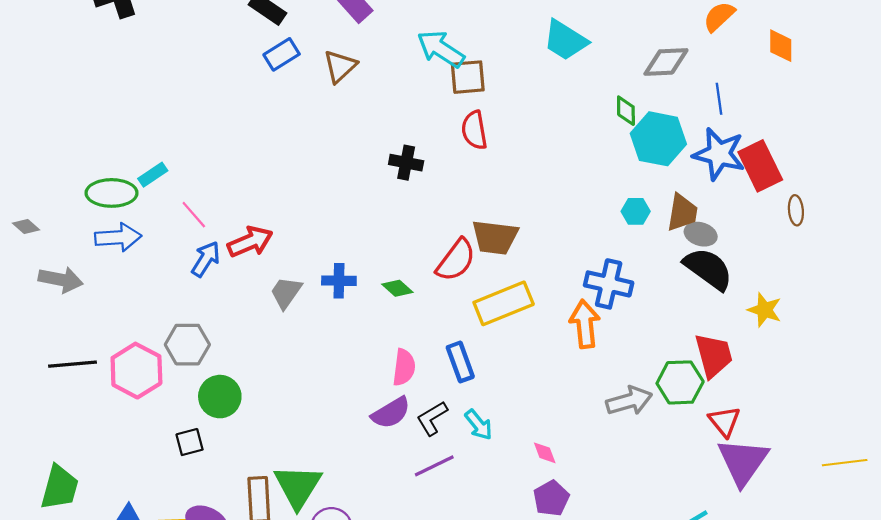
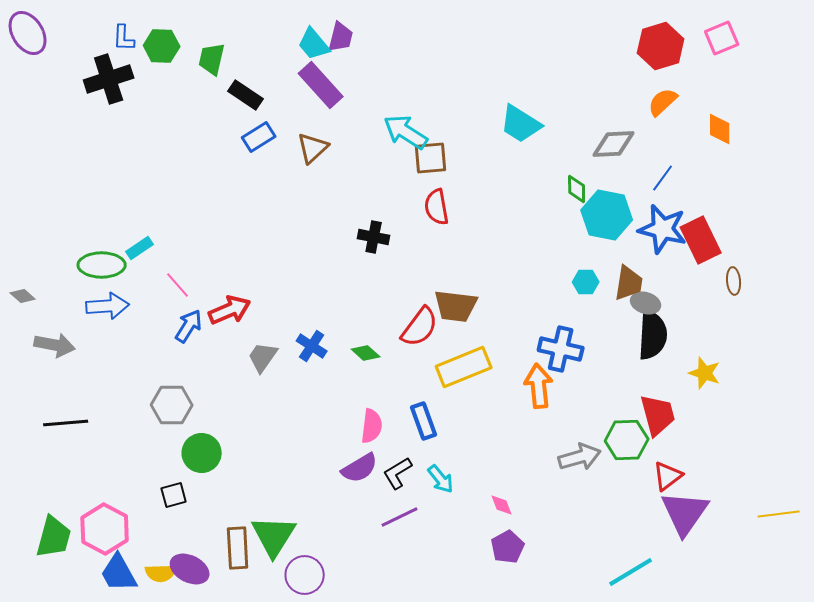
blue line: (719, 99) -> (663, 178), turned 44
black semicircle: (708, 269) -> (653, 335), turned 57
blue cross: (339, 281) -> (312, 346), turned 32
pink hexagon: (136, 371) -> (105, 529), moved
red triangle: (724, 421) -> (668, 476), turned 32

